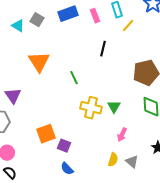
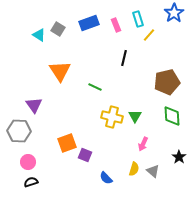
green line: (74, 78) -> (95, 87), turned -40
blue semicircle: (67, 169) -> (106, 178), moved
black semicircle: (10, 173) -> (31, 182), turned -64

